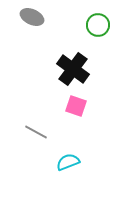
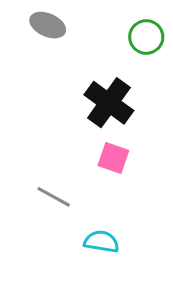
cyan semicircle: (68, 162) -> (101, 242), turned 30

